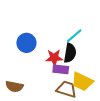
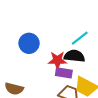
black semicircle: (70, 53) -> (74, 56), turned -96

